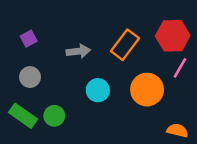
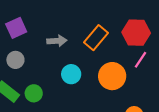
purple square: (29, 39) -> (16, 28), size x1.5

